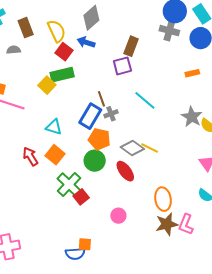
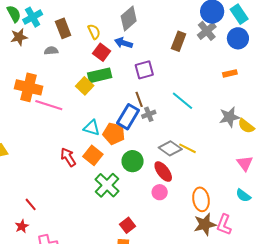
yellow semicircle: (57, 31) -> (94, 32), size x0.7
gray cross: (169, 31) -> (207, 31), turned 36
brown rectangle: (131, 46) -> (179, 41), moved
purple square: (122, 66) -> (144, 70), moved
gray star: (192, 117) -> (229, 117), turned 30
orange pentagon: (99, 139) -> (114, 134), moved
red square: (81, 197) -> (128, 225), moved
pink circle: (118, 216) -> (160, 192), moved

